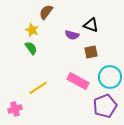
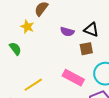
black triangle: (91, 25) -> (91, 30), moved
green semicircle: (31, 48) -> (15, 49), moved

